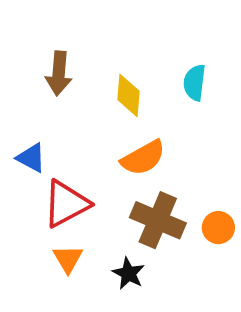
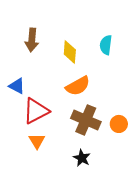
black star: (128, 273) -> (82, 158), moved

